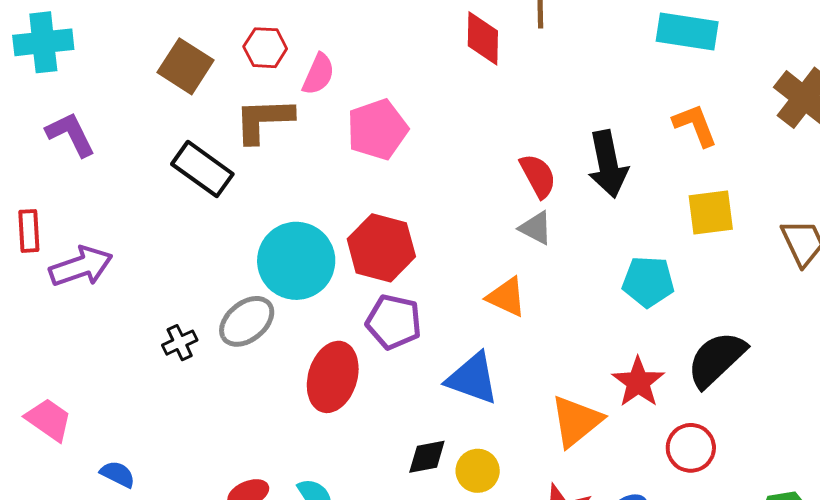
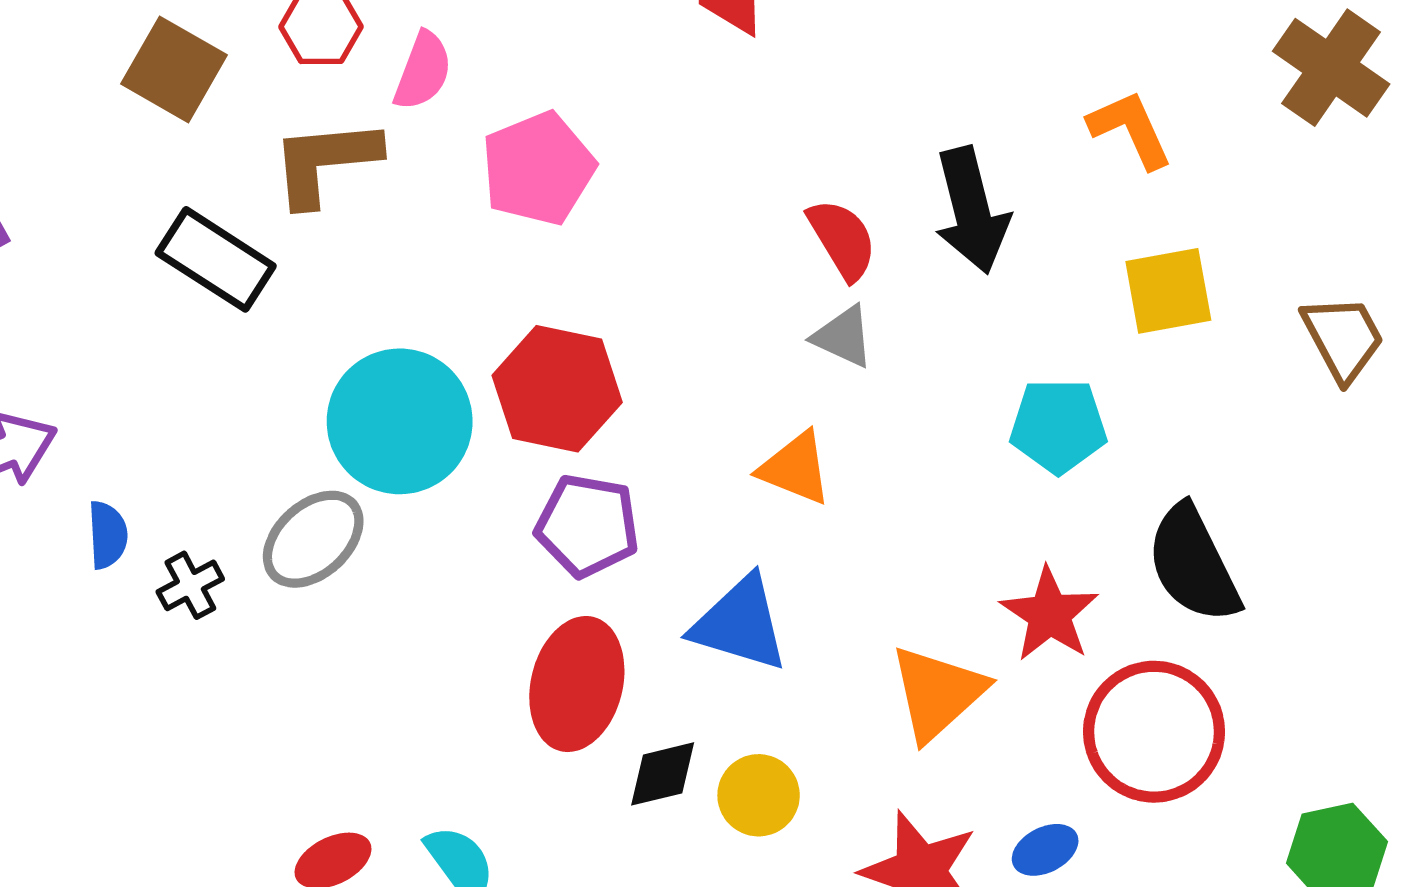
black semicircle: (716, 359) -> (1193, 564), turned -70
red ellipse: (333, 377) -> (577, 684), moved
red circle: (691, 448) -> (1154, 732), size x1.5
blue semicircle: (118, 474) -> (108, 535), moved, turned 63

